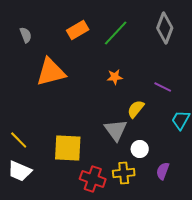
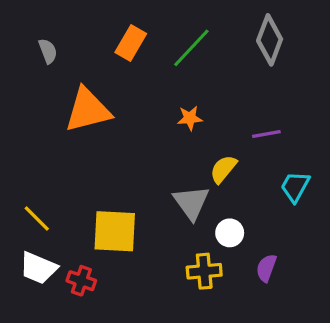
orange rectangle: (78, 30) -> (131, 43), turned -30
purple line: (163, 87) -> (266, 134), turned -36
red cross: (93, 179) -> (81, 281), moved, size x0.7

